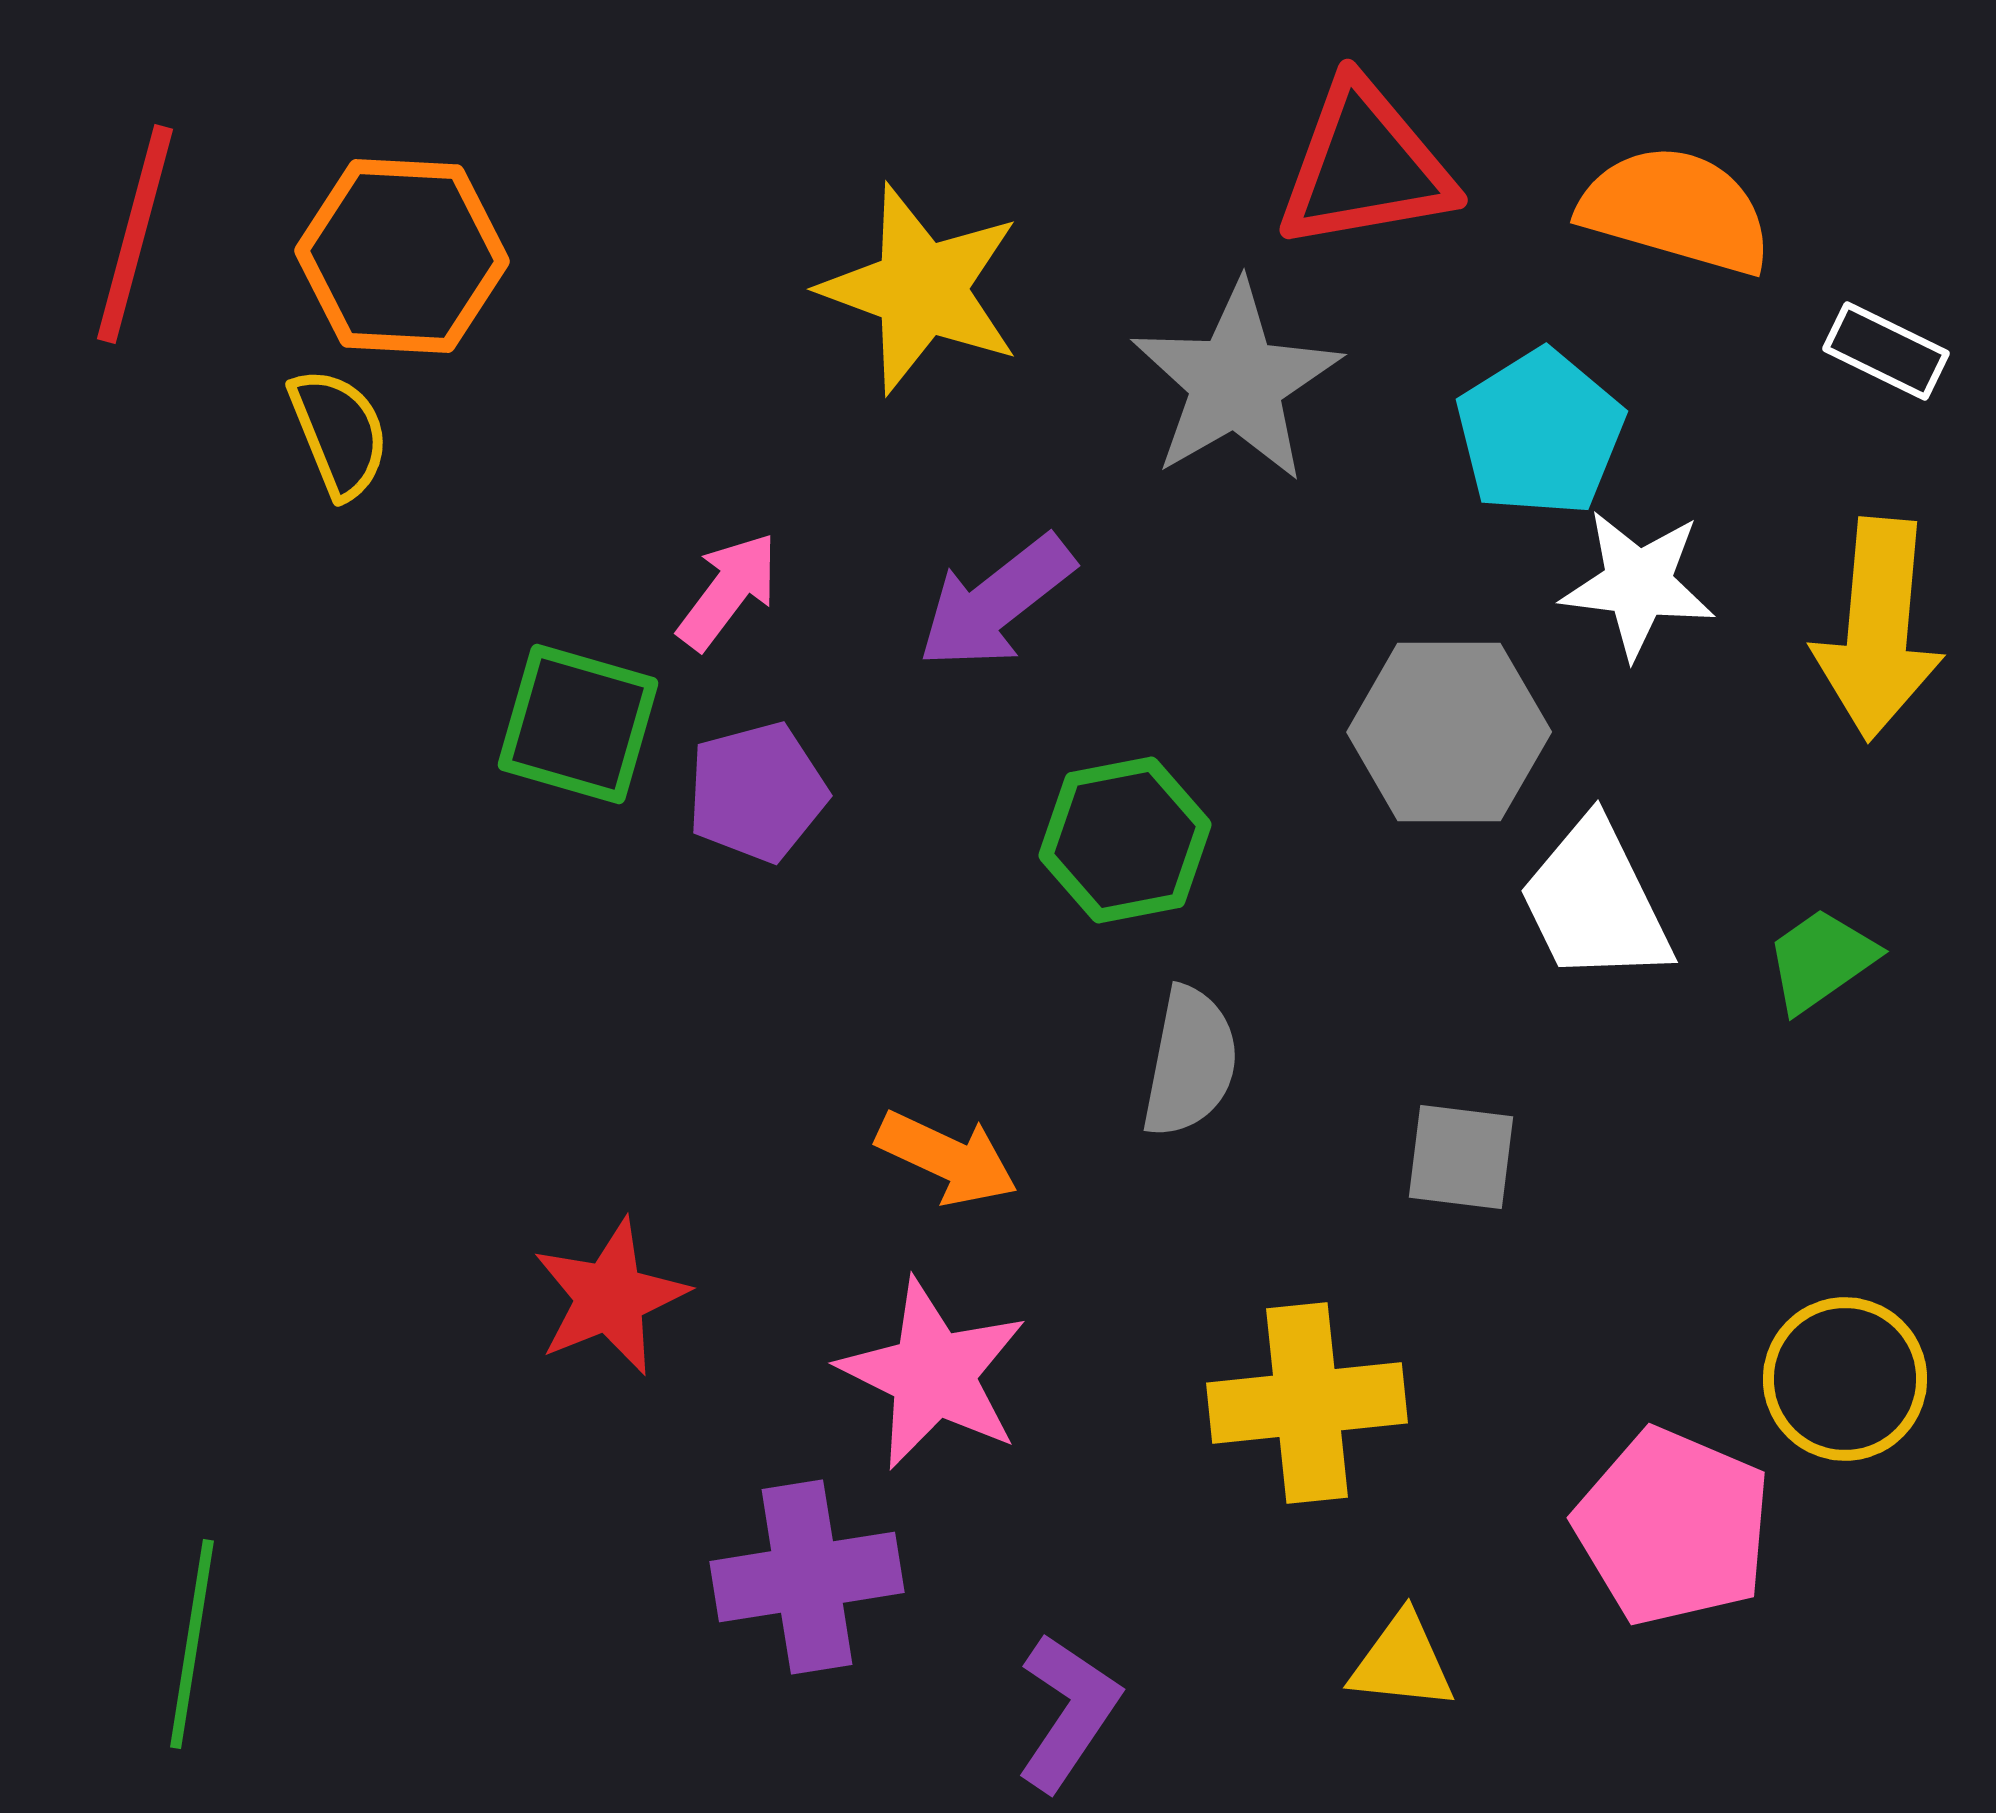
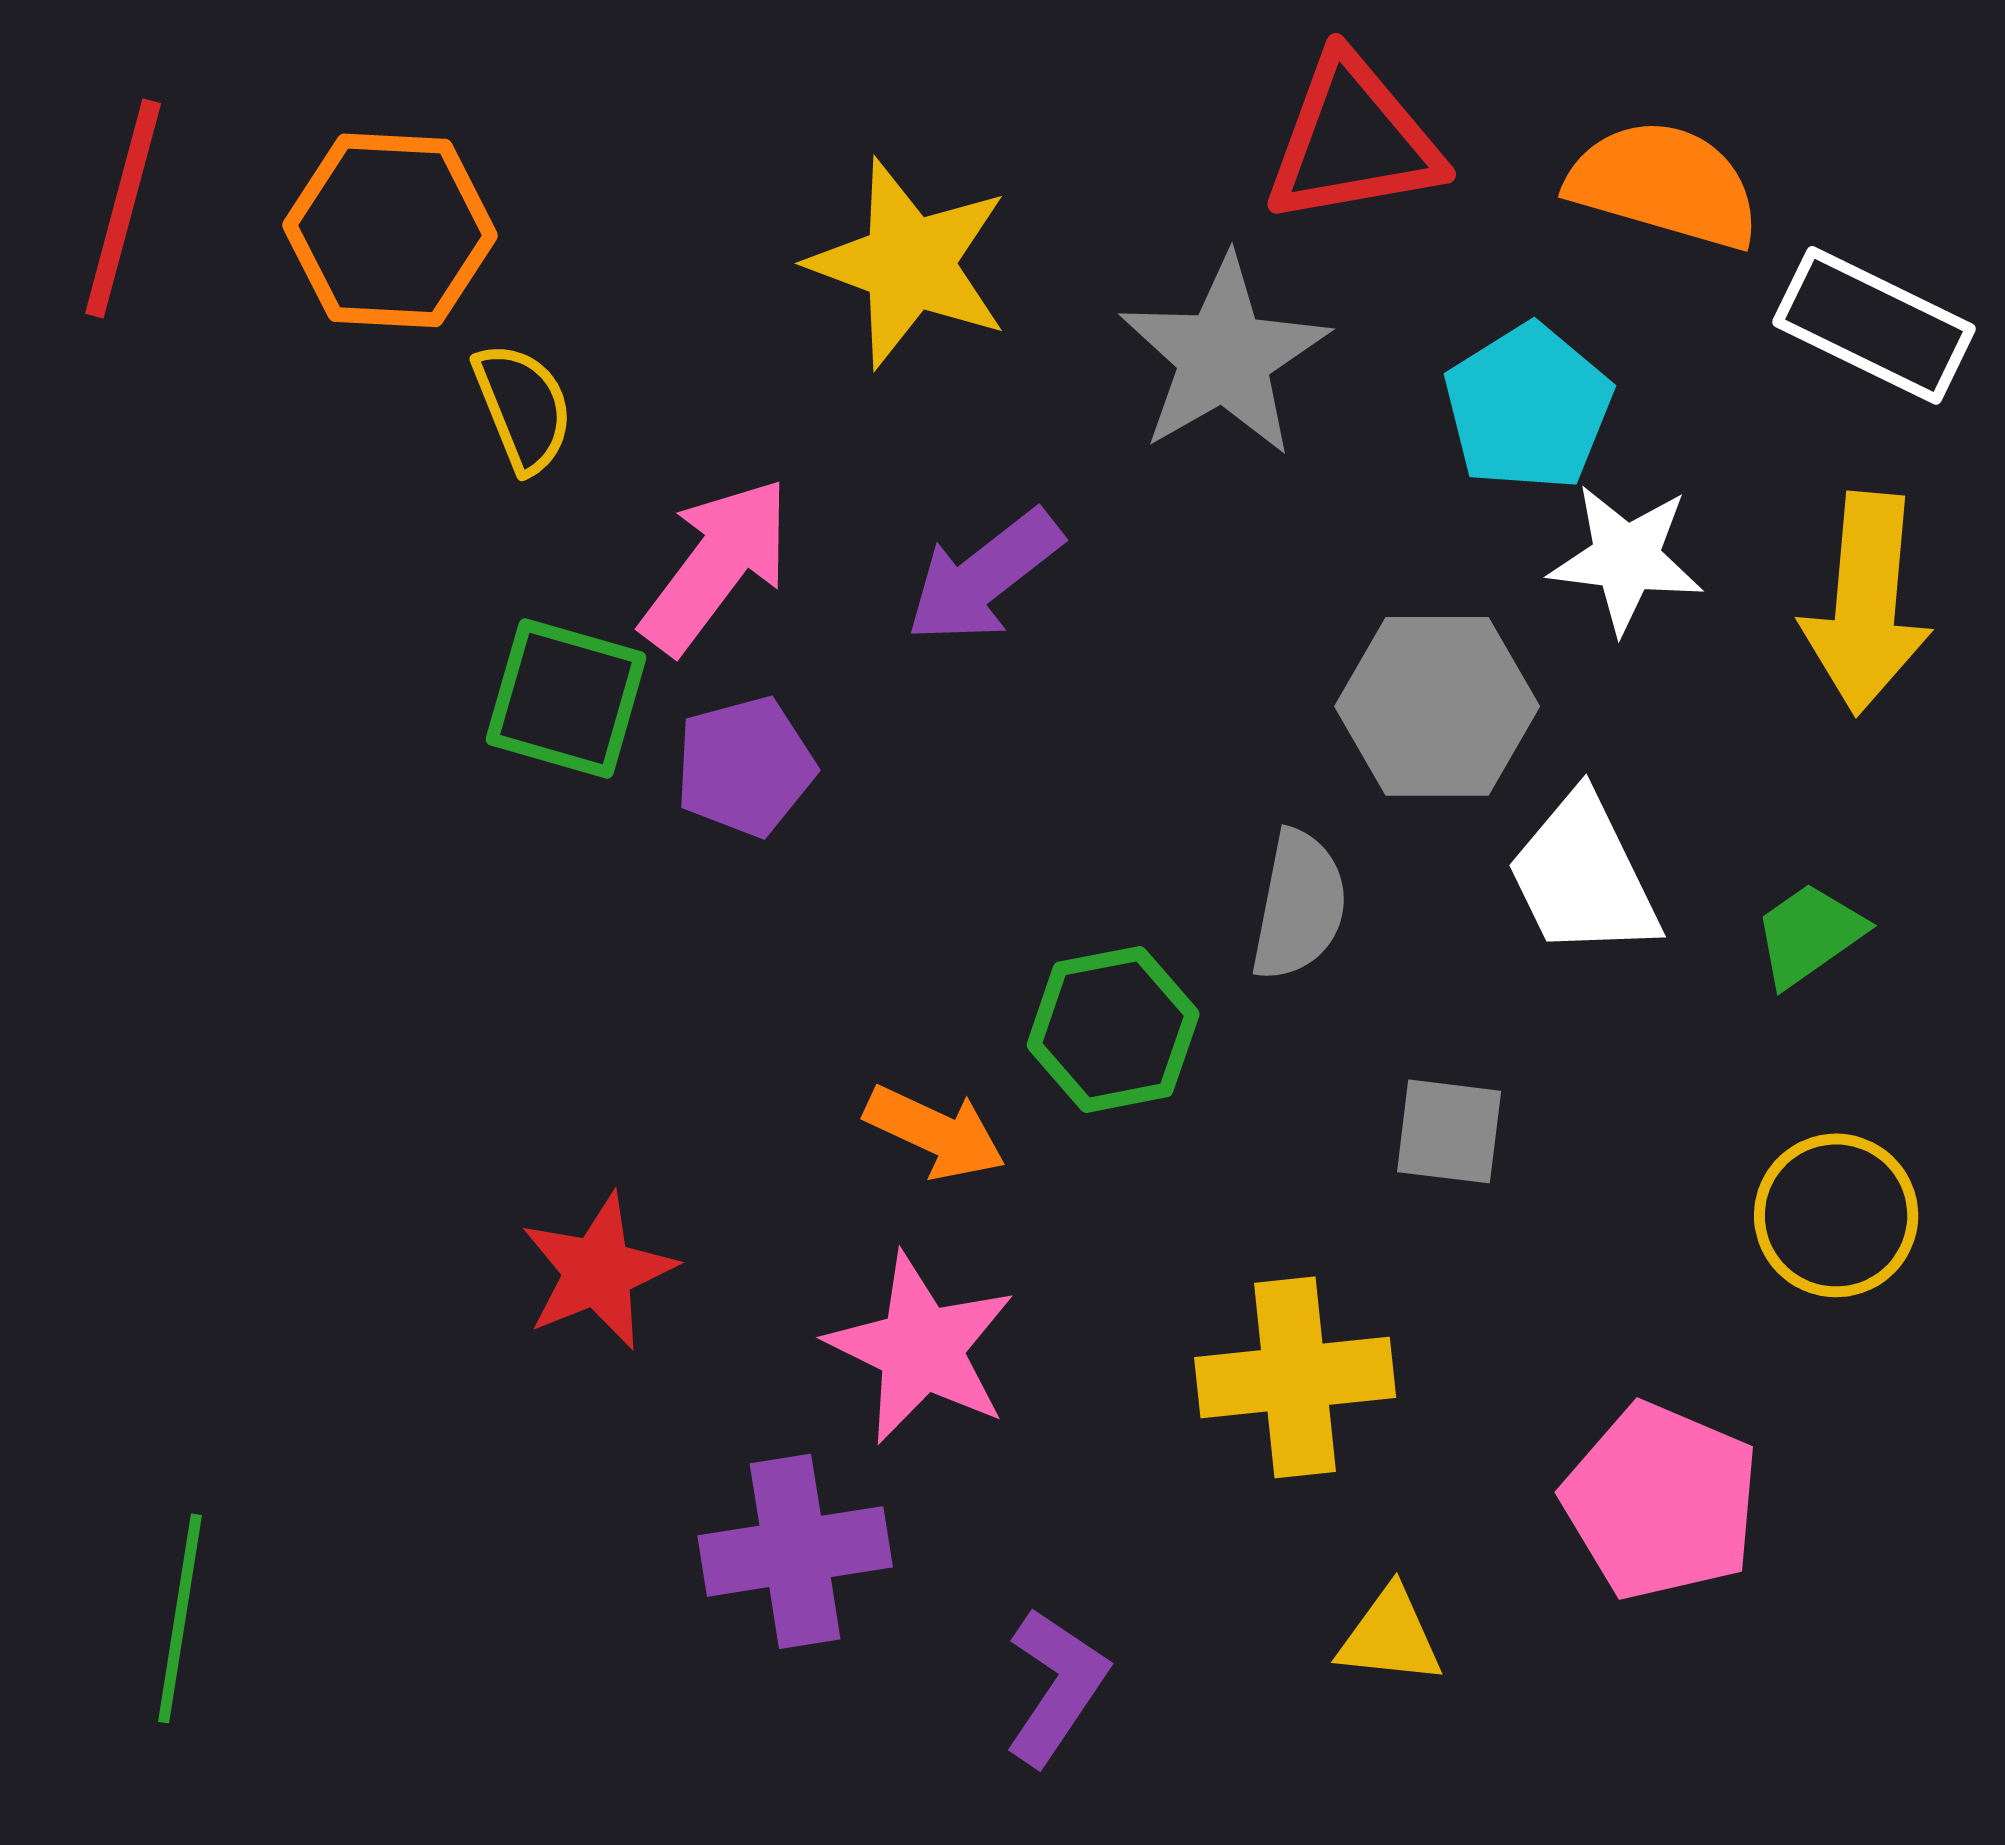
white rectangle: (1886, 351) -> (1874, 325), size x1.6
yellow semicircle: (339, 433) -> (523, 407), moved
pink arrow: (728, 591) -> (716, 565), size x1.5
green hexagon: (1125, 840) -> (1113, 1029), moved
gray semicircle: (1190, 1062) -> (1299, 905), moved
yellow circle: (1845, 1379) -> (1836, 1215), moved

